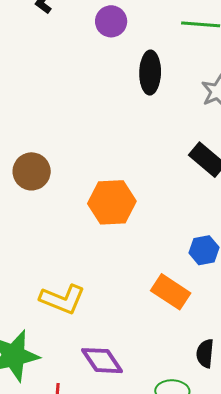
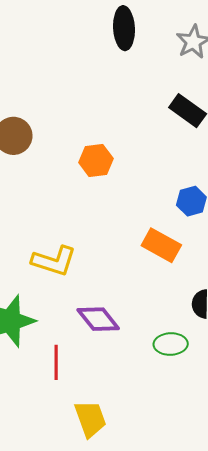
orange hexagon: (112, 202) -> (96, 161), size x0.7

